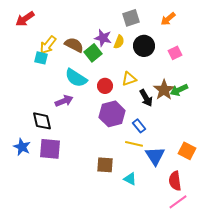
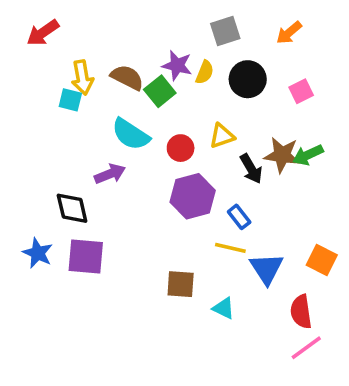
yellow arrow: (48, 45) -> (82, 77), turned -48
brown star: (164, 90) -> (282, 155), turned -30

